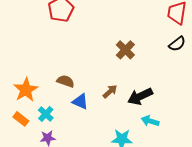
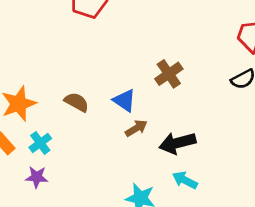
blue triangle: (80, 102) -> (124, 101), moved

